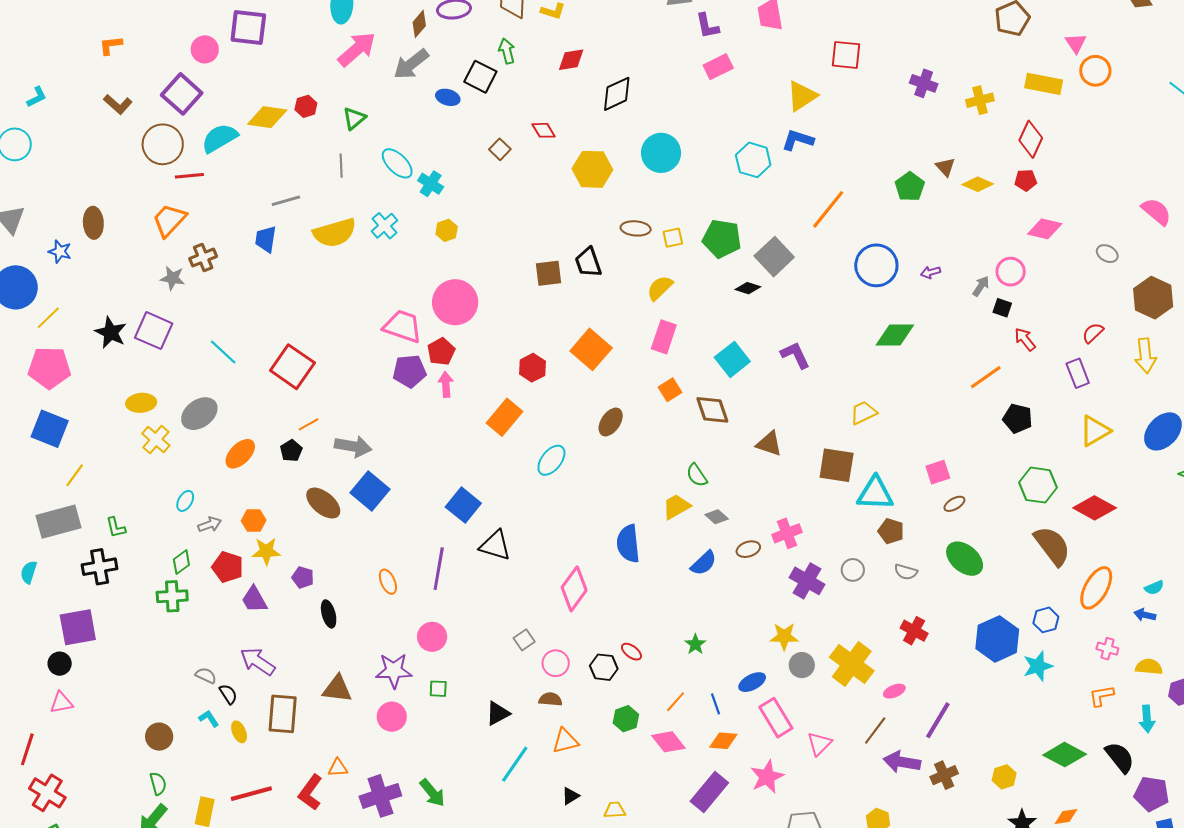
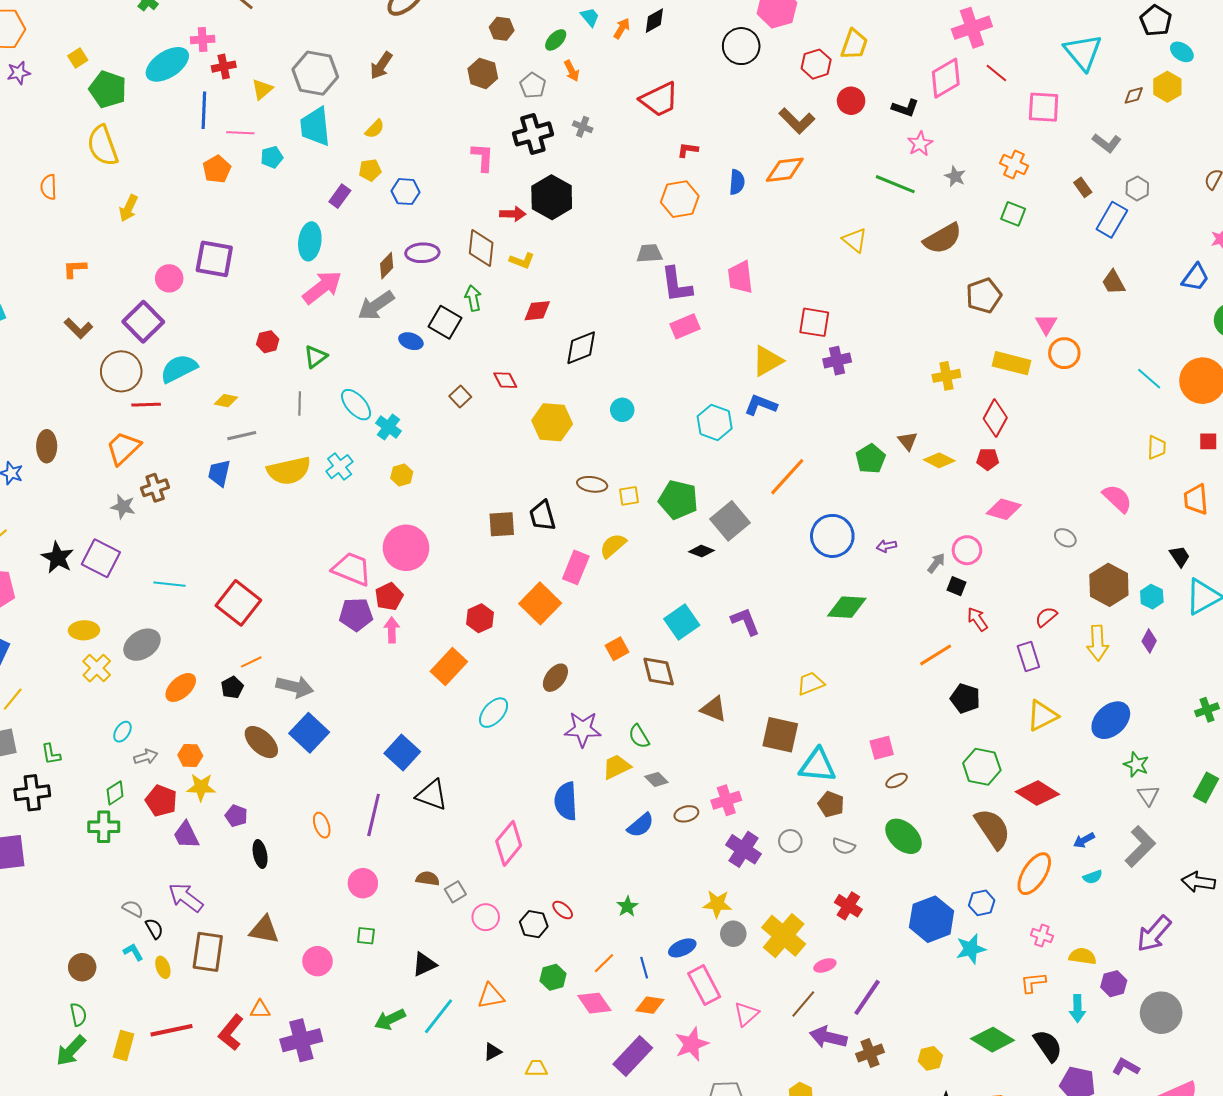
purple L-shape: (707, 26) -> (676, 285), size x1.4
purple cross: (924, 83) -> (837, 361), moved, turned -36
yellow diamond: (267, 117) -> (226, 401), moved, size x0.6
cyan circle: (661, 153) -> (622, 410), size x0.6
pink rectangle: (664, 337) -> (576, 567), moved
cyan line: (223, 352) -> (170, 584), turned -40
blue arrow: (1145, 615) -> (1084, 840), moved, turned -45
purple star: (394, 671) -> (583, 729), moved
brown semicircle: (550, 699) -> (428, 879), moved
green arrow: (432, 793) -> (390, 1019), moved, turned 100

